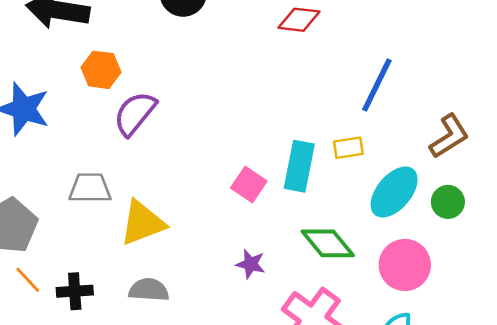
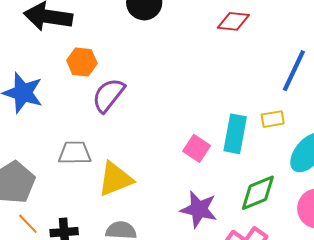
green diamond: (328, 243) -> (258, 193), turned -72
purple star: (251, 264) -> (199, 209), size x1.6

